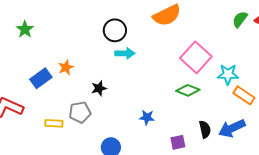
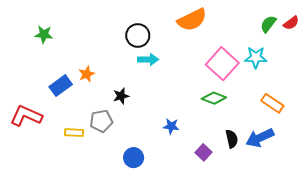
green star: (25, 29) -> (44, 34), turned -30
cyan star: (228, 74) -> (256, 57), moved
purple square: (178, 142) -> (204, 152), turned -35

